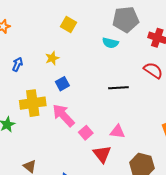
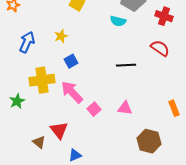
blue arrow: (17, 64) -> (27, 42), size x1.5
red triangle: (102, 154) -> (59, 130), moved

